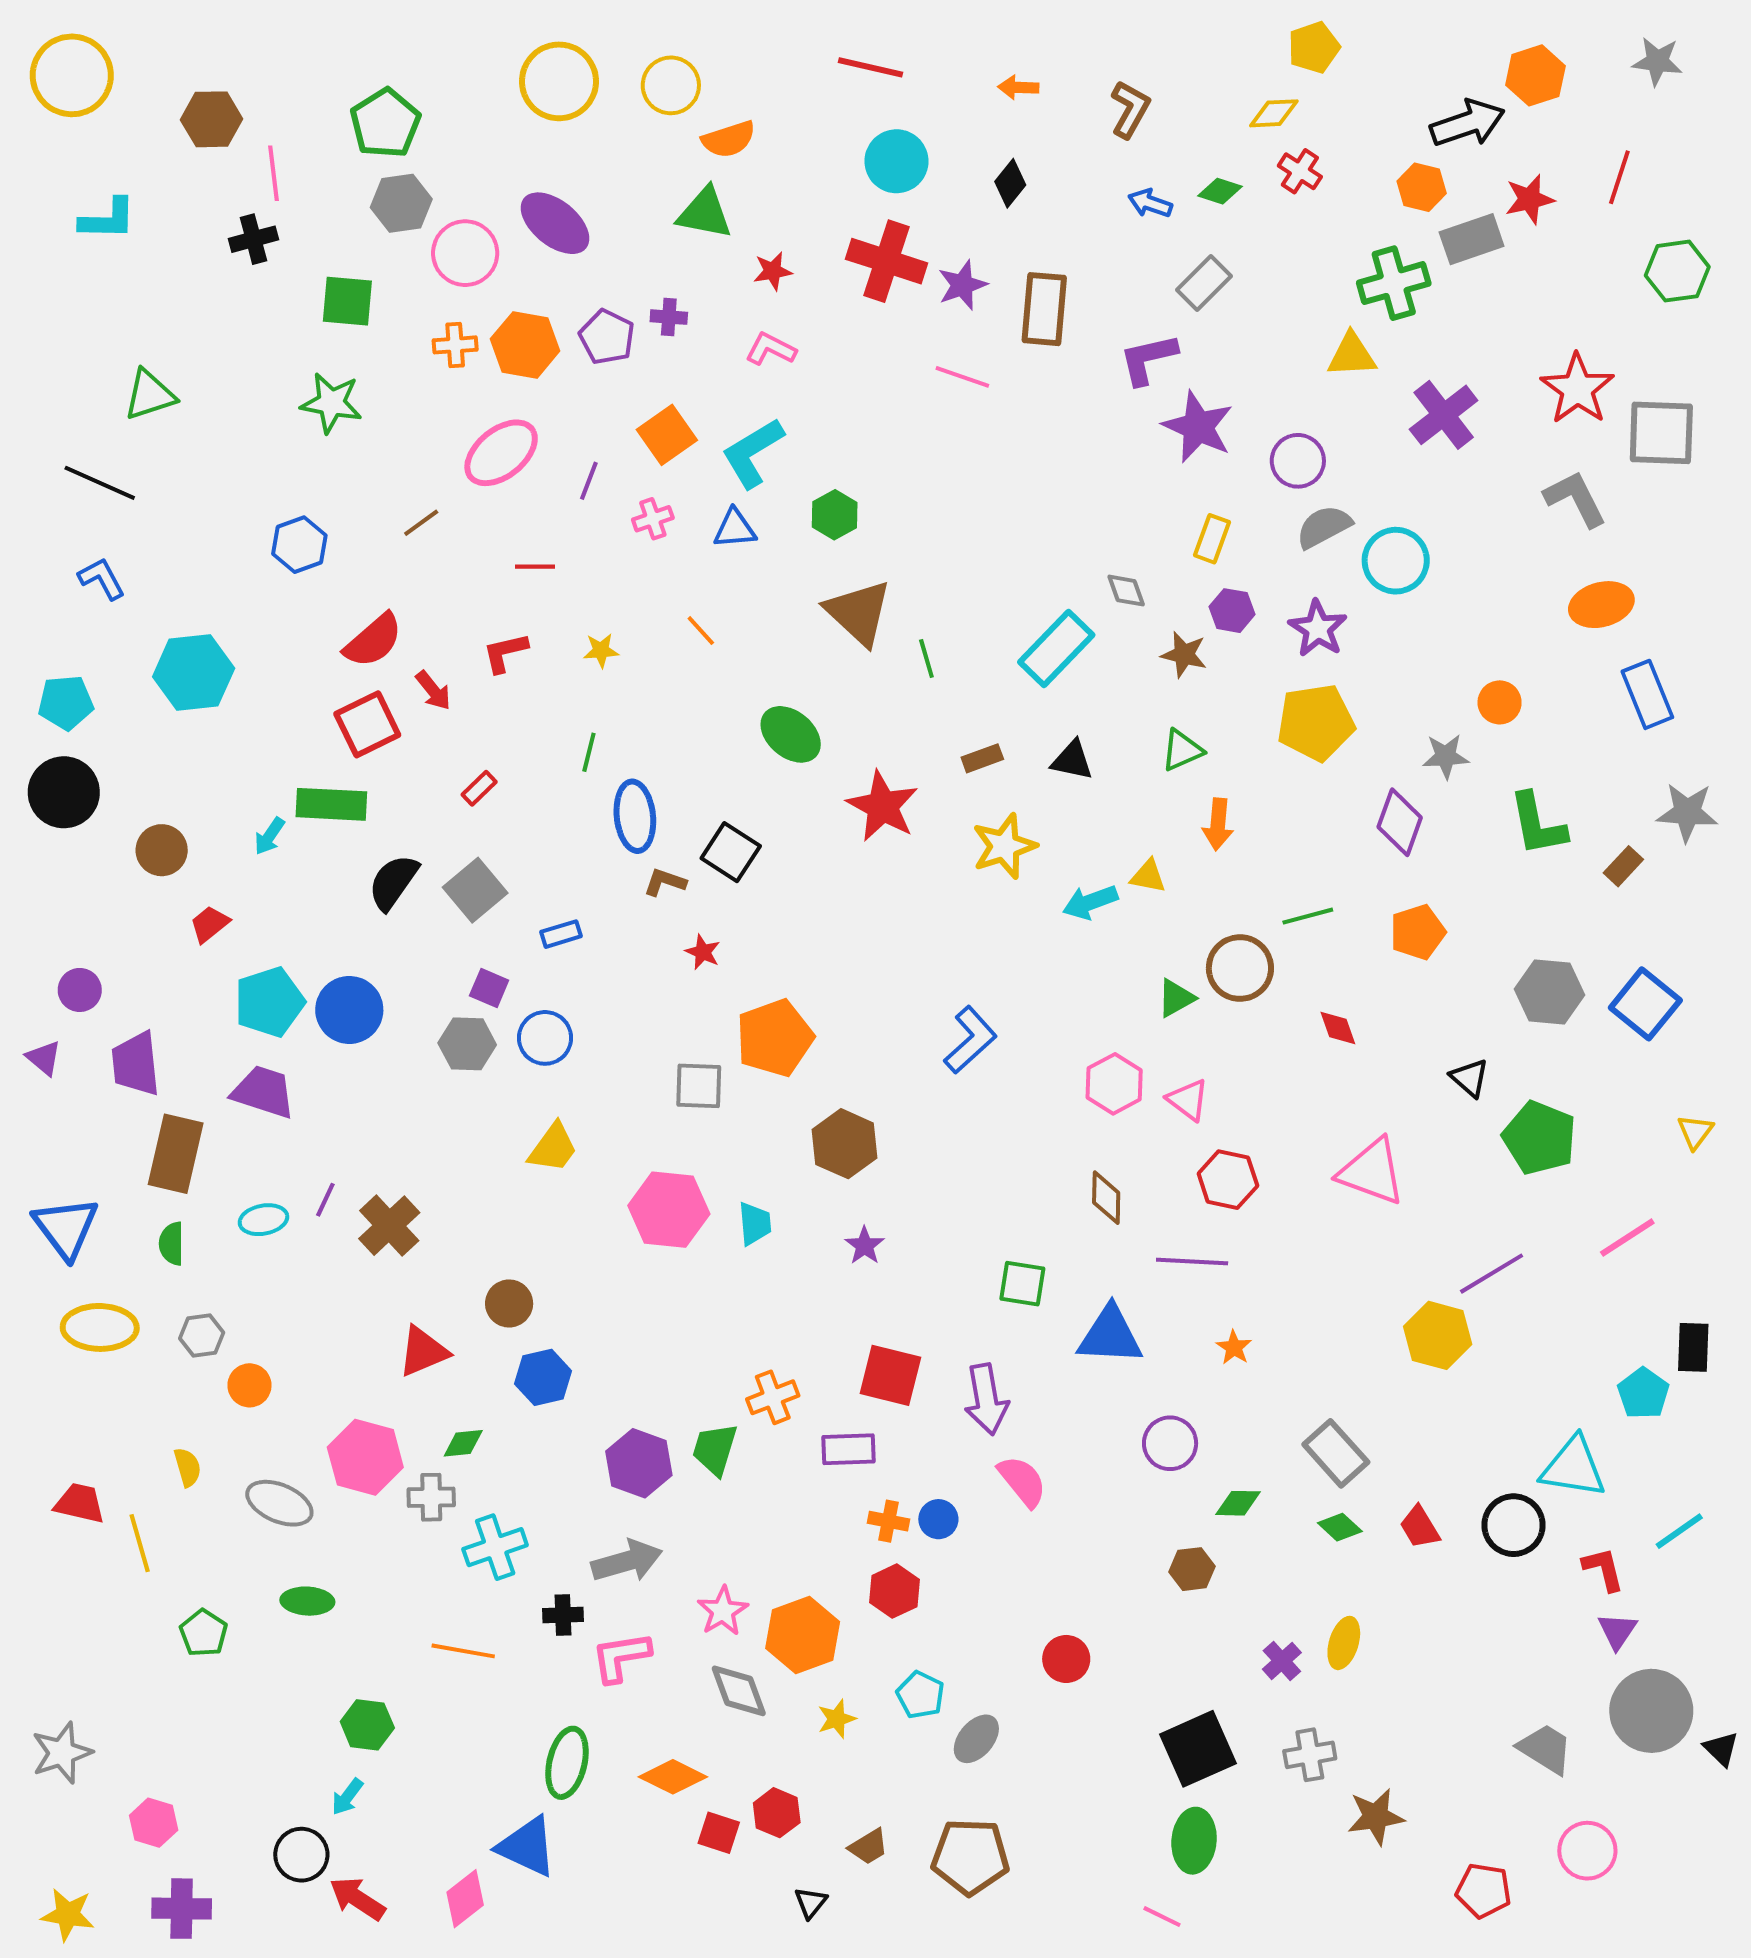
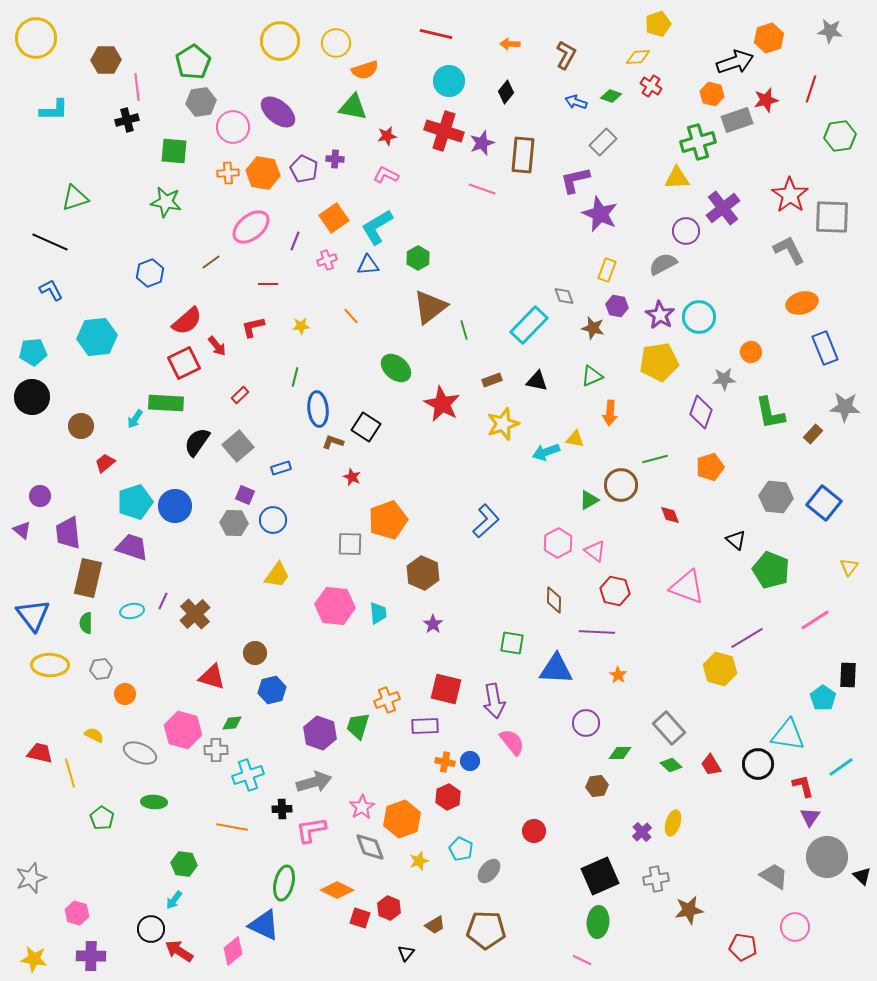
purple circle: (1298, 461) -> (686, 231), moved
cyan circle: (1396, 561) -> (699, 317), moved
brown triangle: (859, 613) -> (430, 307), turned 39
red triangle: (423, 1351) -> (212, 677), turned 40
yellow semicircle: (188, 1467) -> (94, 735), turned -48

